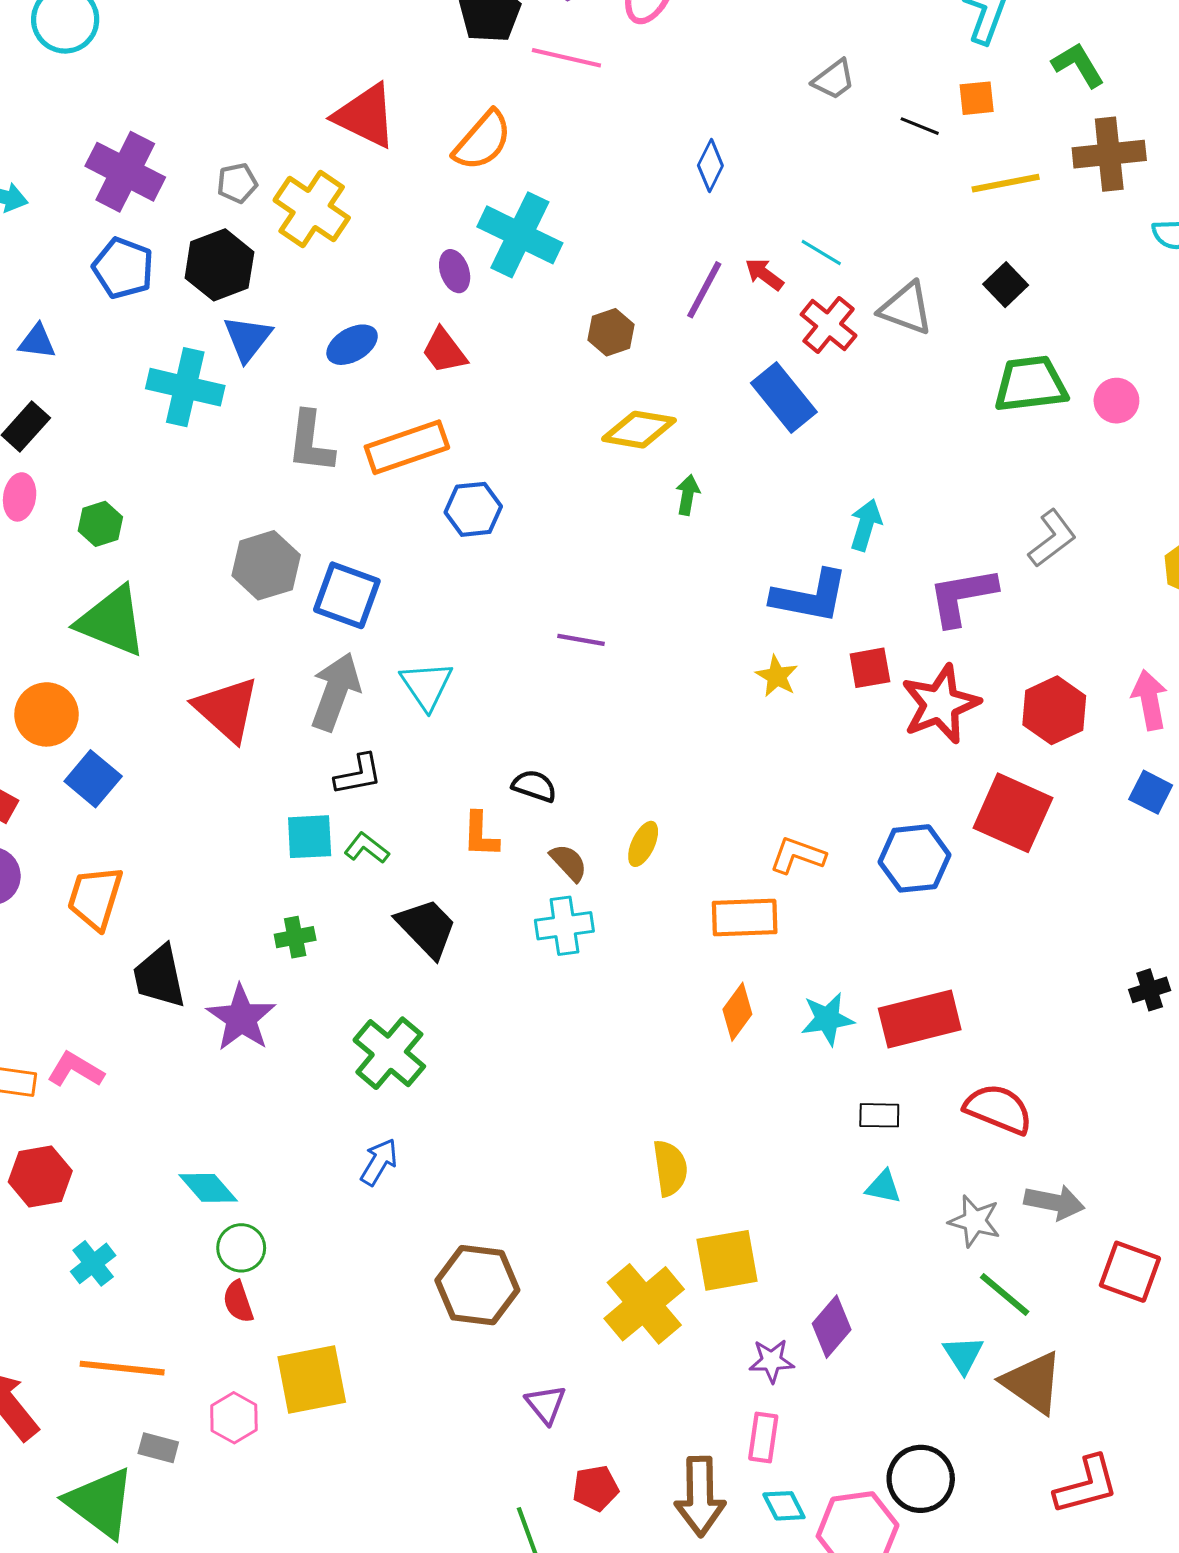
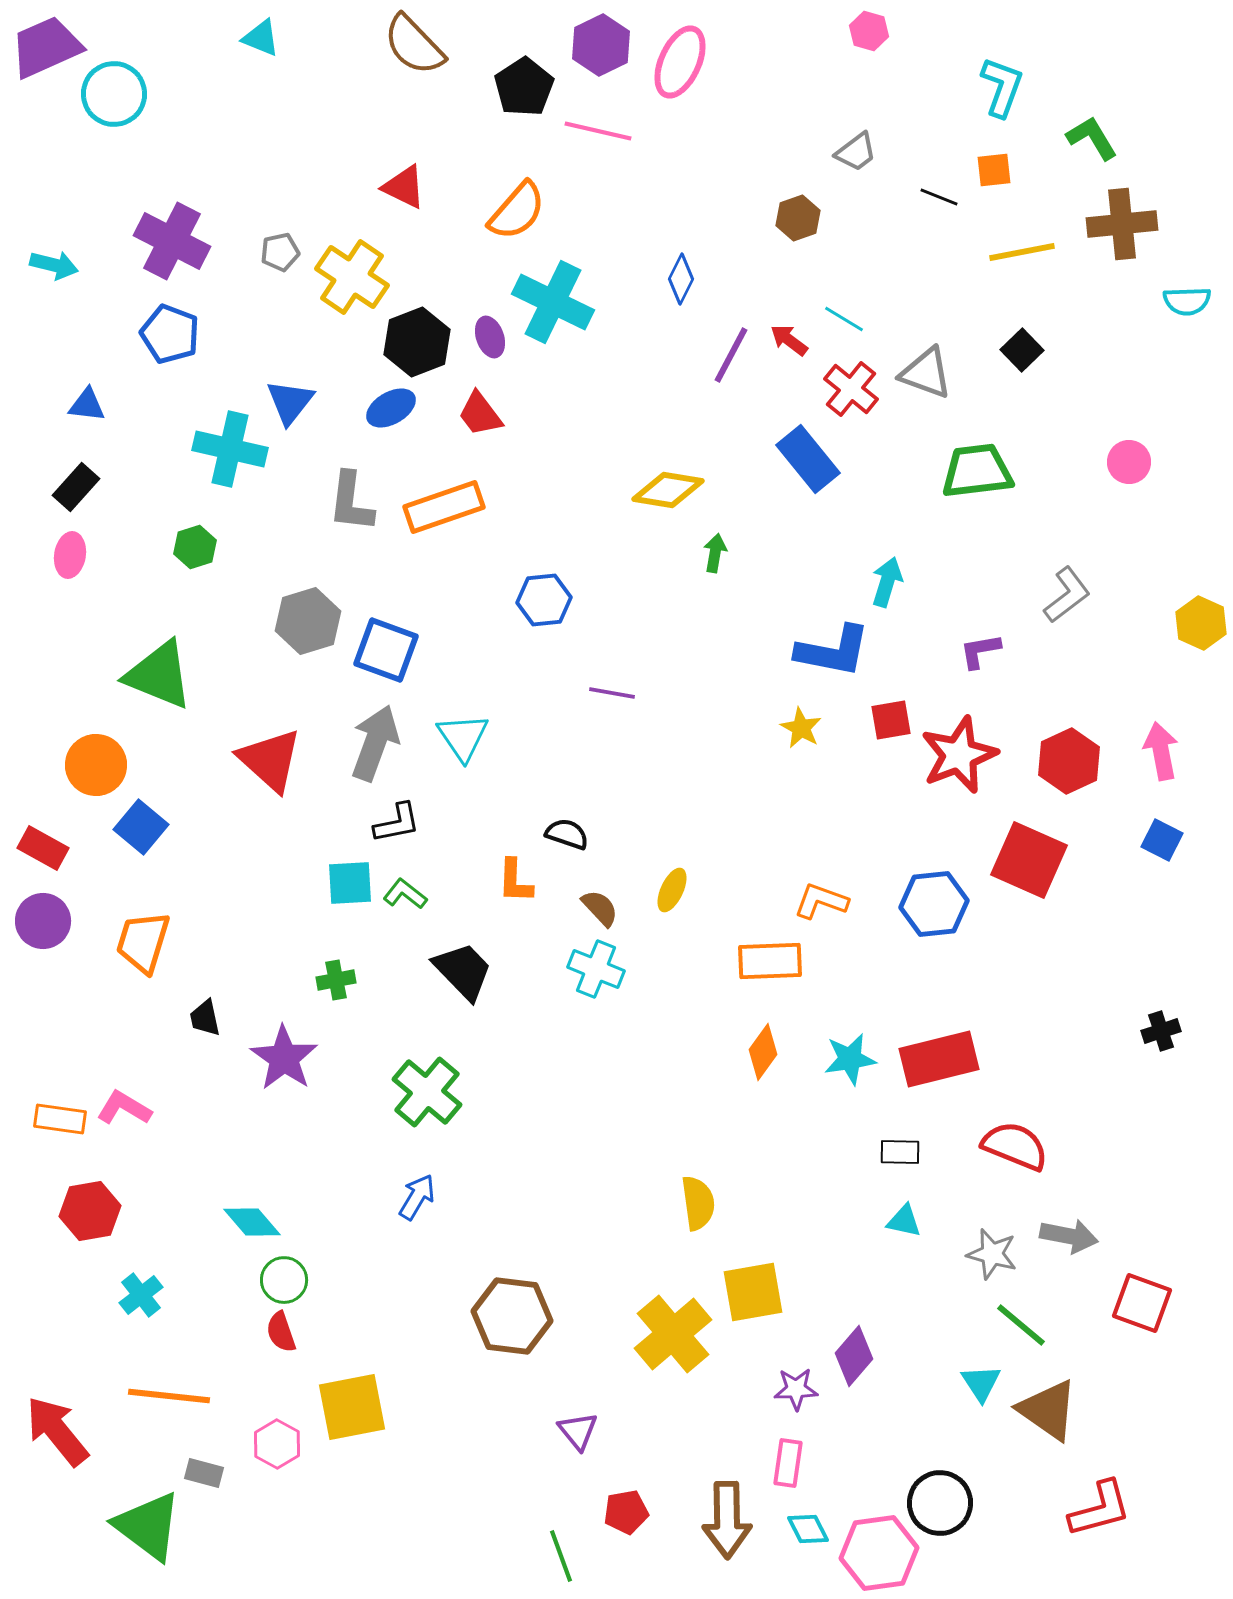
red triangle: (366, 116) -> (404, 187), size x0.7
blue diamond: (710, 165) -> (681, 279), moved
black hexagon: (219, 265) -> (417, 342), moved
brown hexagon: (611, 332) -> (798, 218), moved
green trapezoid: (1031, 384) -> (977, 471), moved
blue hexagon: (473, 509) -> (544, 600), moved
green hexagon: (100, 524) -> (195, 547), moved
purple L-shape: (962, 596) -> (980, 651), size x0.6
cyan cross: (564, 926) -> (596, 969), turned 30
black trapezoid: (159, 977) -> (205, 1018), size x0.6

